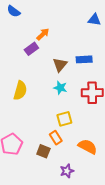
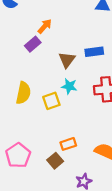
yellow square: (64, 119) -> (51, 101), moved
orange rectangle: (56, 138) -> (68, 144), turned -72
brown square: (43, 151) -> (55, 161), turned 32

